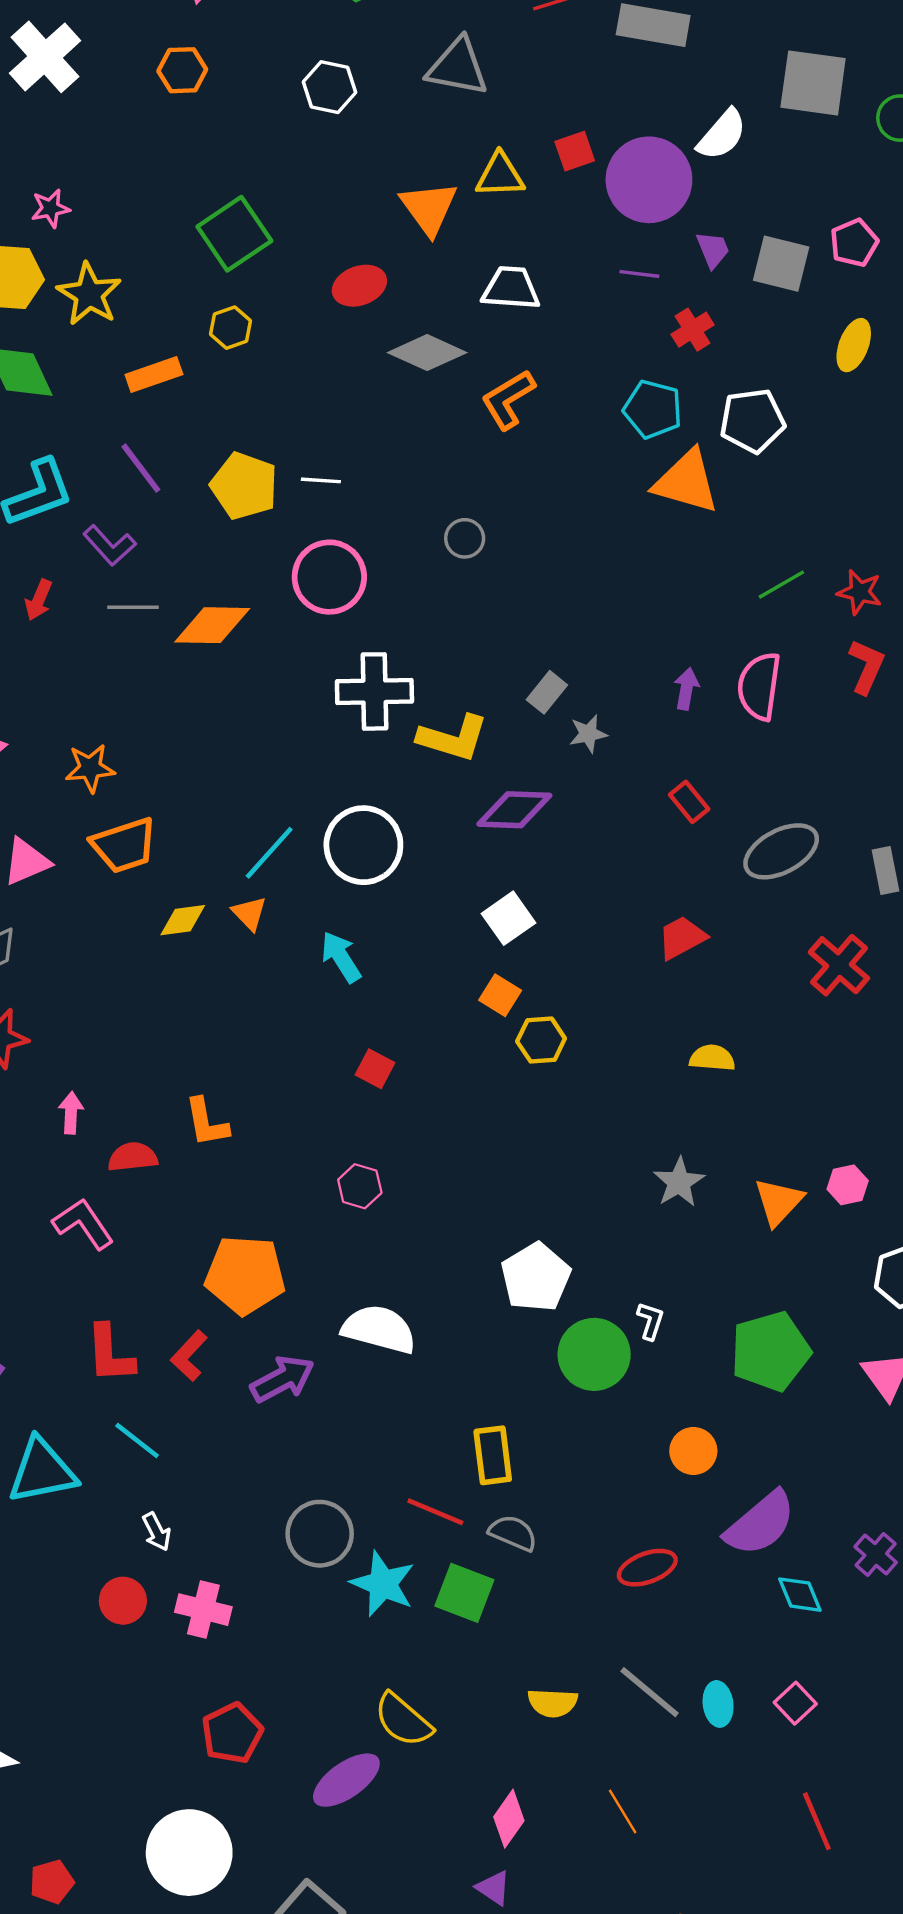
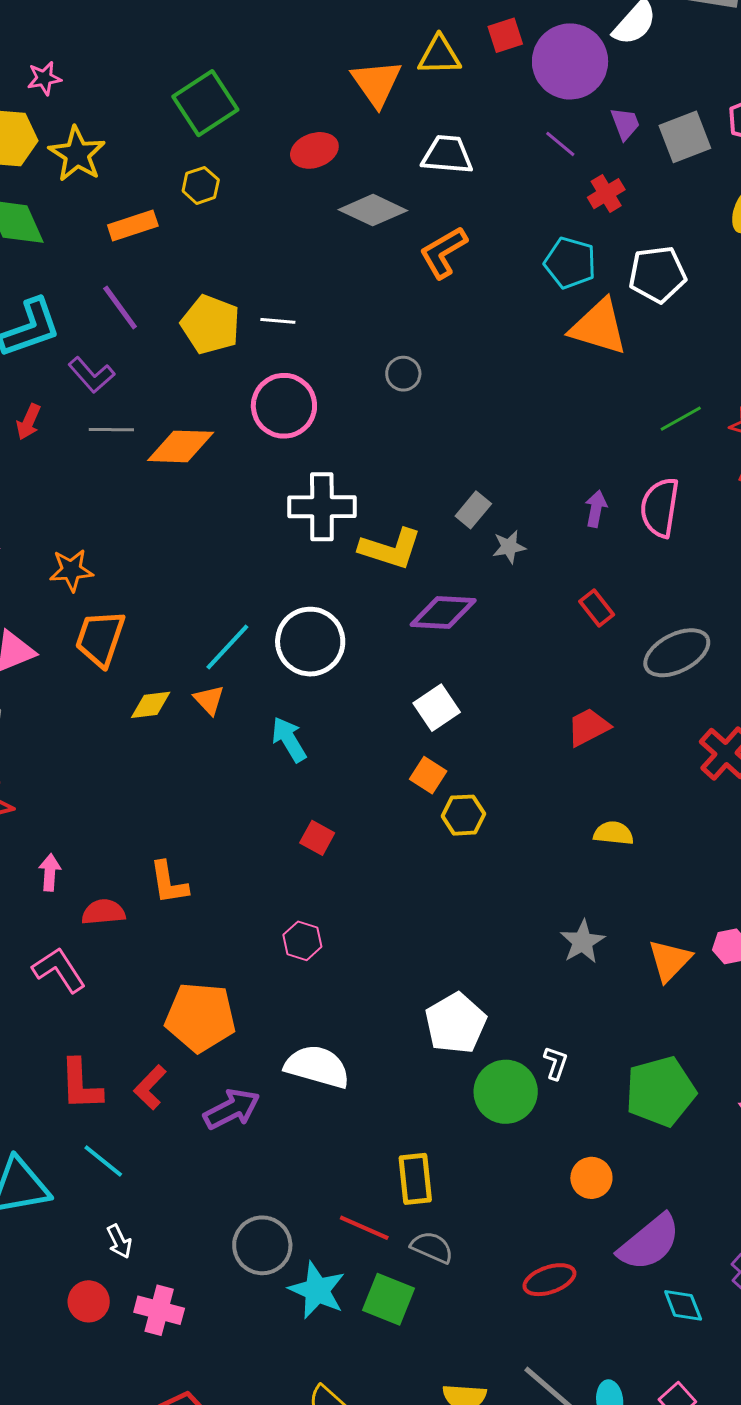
gray square: (781, 264) -> (685, 137), turned -36
purple line: (639, 274) -> (560, 144), turned 32
orange trapezoid: (124, 845) -> (100, 638), turned 126

